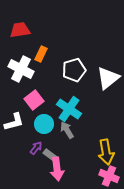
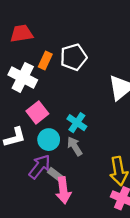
white pentagon: (74, 70) -> (74, 57), moved
cyan cross: (69, 109) -> (77, 123), size x0.7
purple arrow: (36, 148) -> (40, 167), size x1.6

